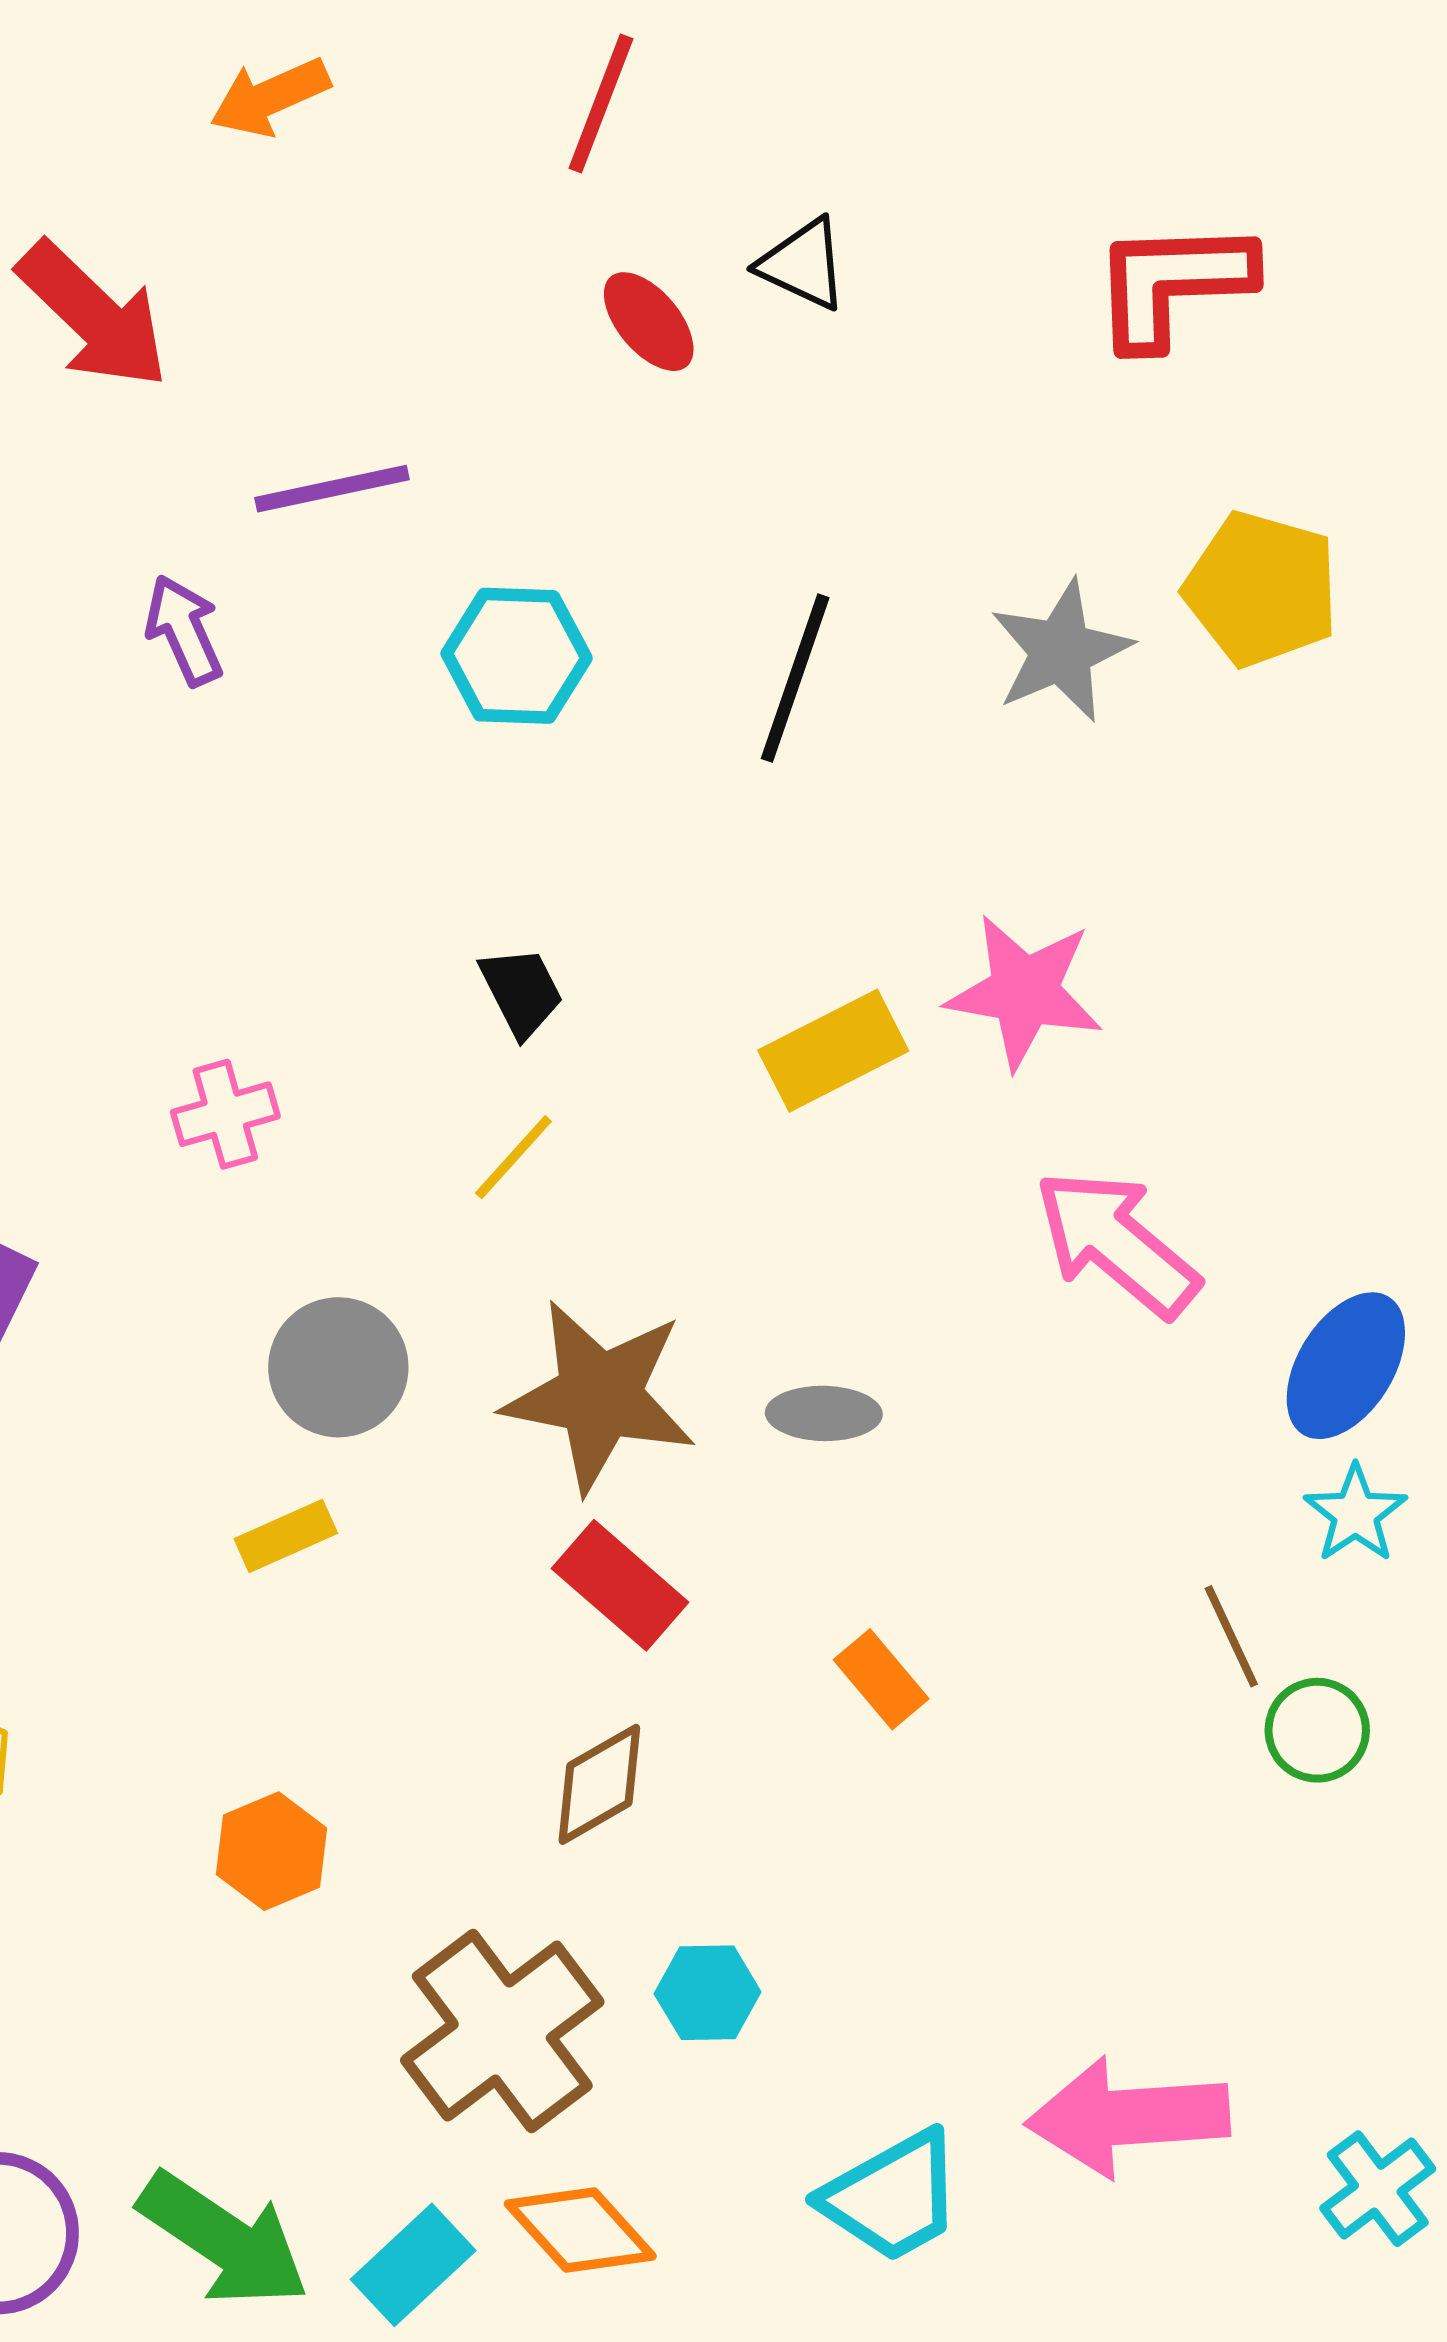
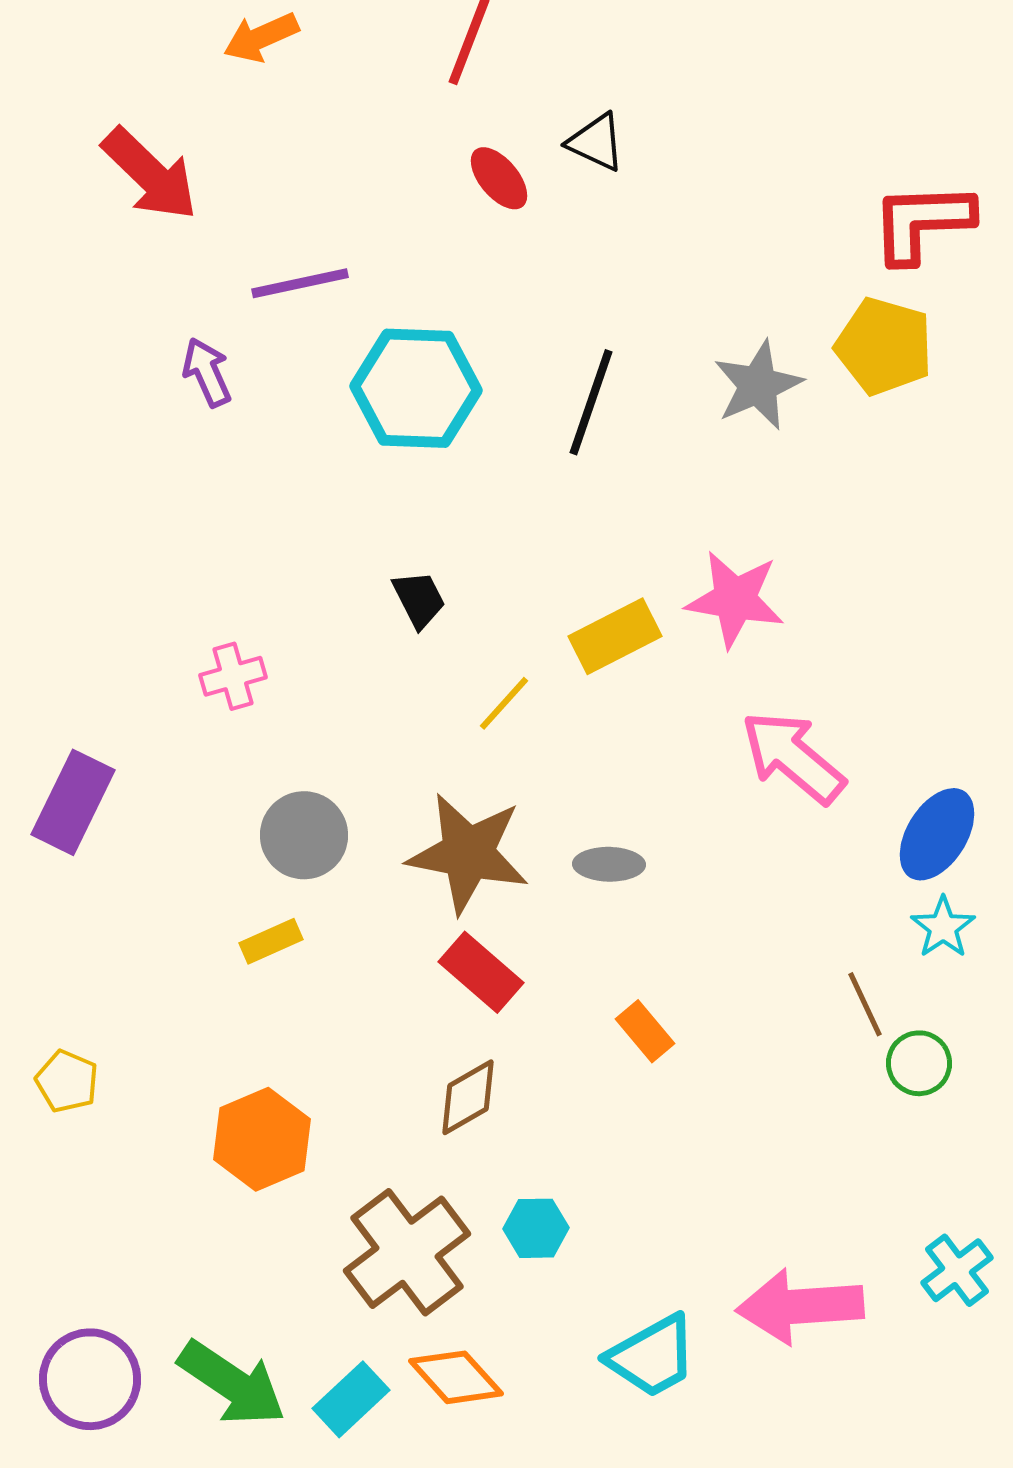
red L-shape: (1172, 283) -> (922, 222), moved
cyan hexagon: (517, 656) -> (416, 388), size x1.4
yellow line: (513, 1157) -> (504, 703), moved
orange hexagon: (271, 1851) -> (262, 1139), size x1.4
cyan cross: (1378, 2189) -> (957, 1270), moved

